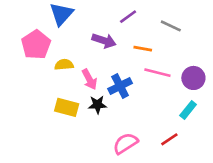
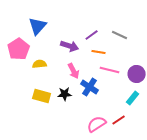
purple line: (128, 17) -> (92, 35), moved
pink arrow: (89, 79) -> (74, 71), moved
blue cross: (120, 86) -> (90, 87), moved, turned -30
pink semicircle: (125, 143) -> (97, 124), moved

